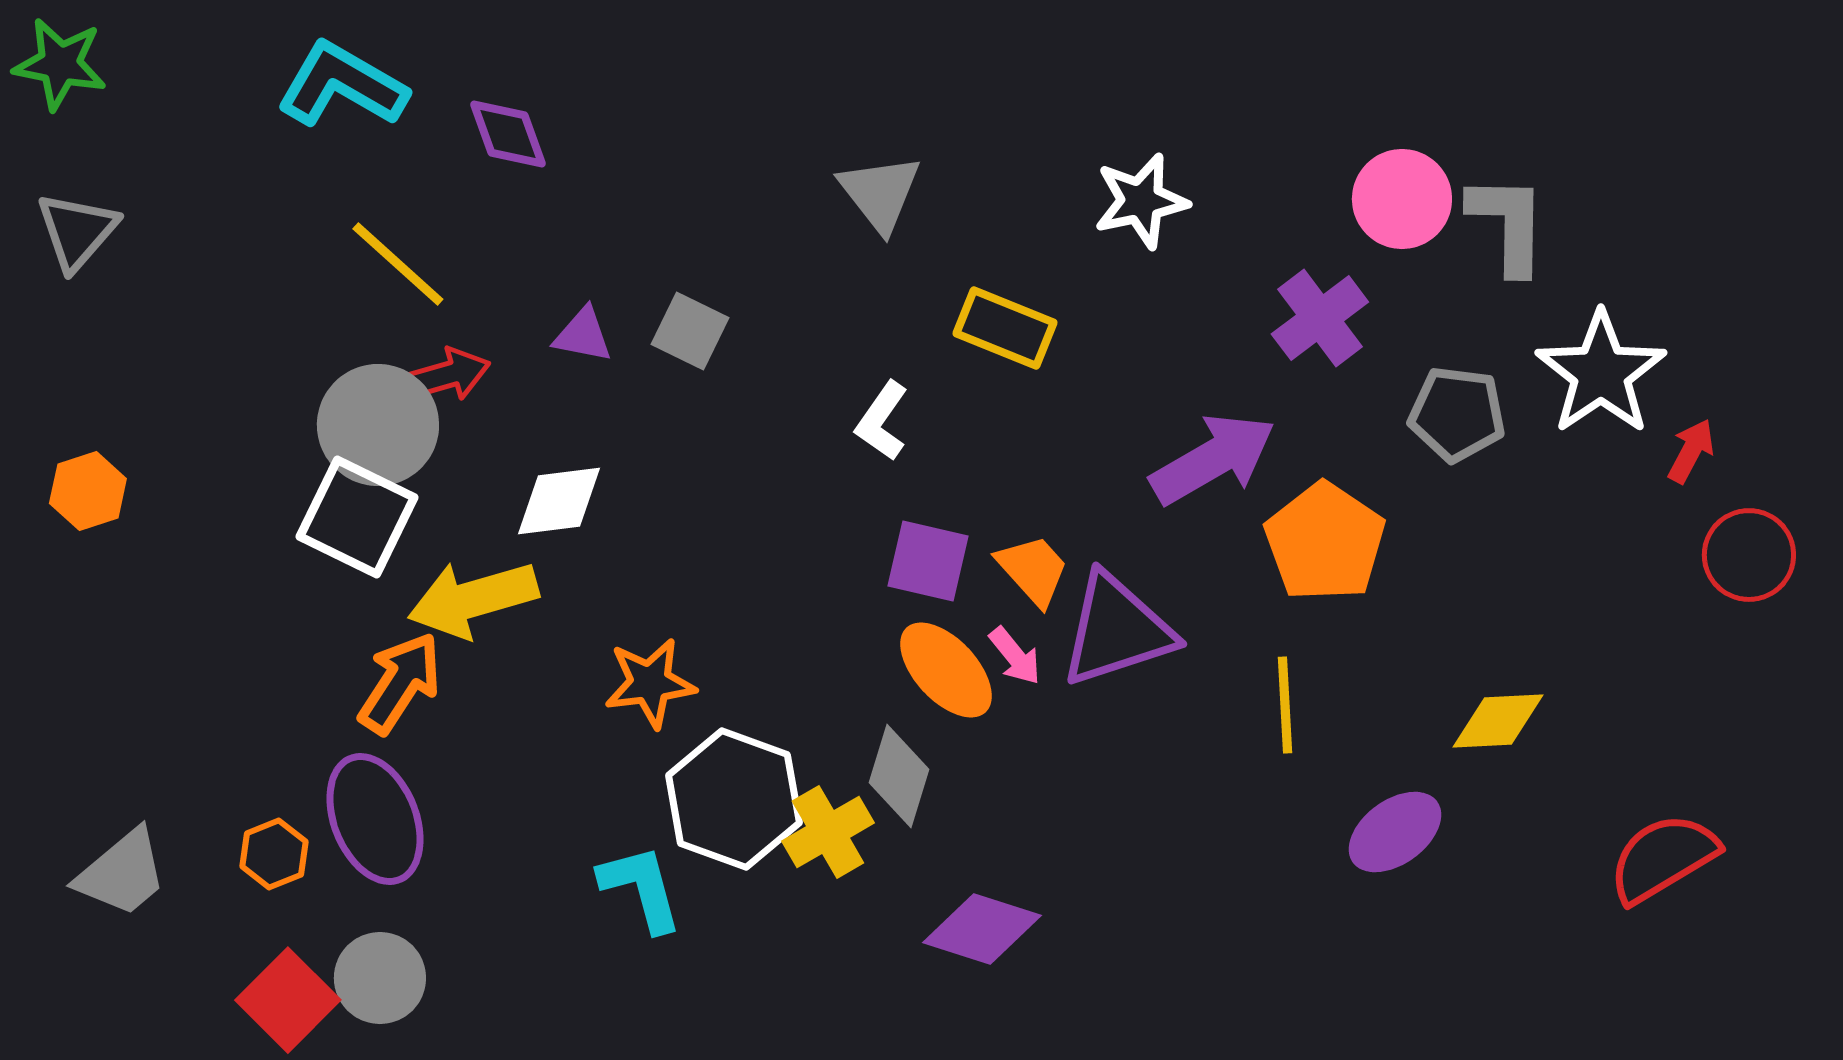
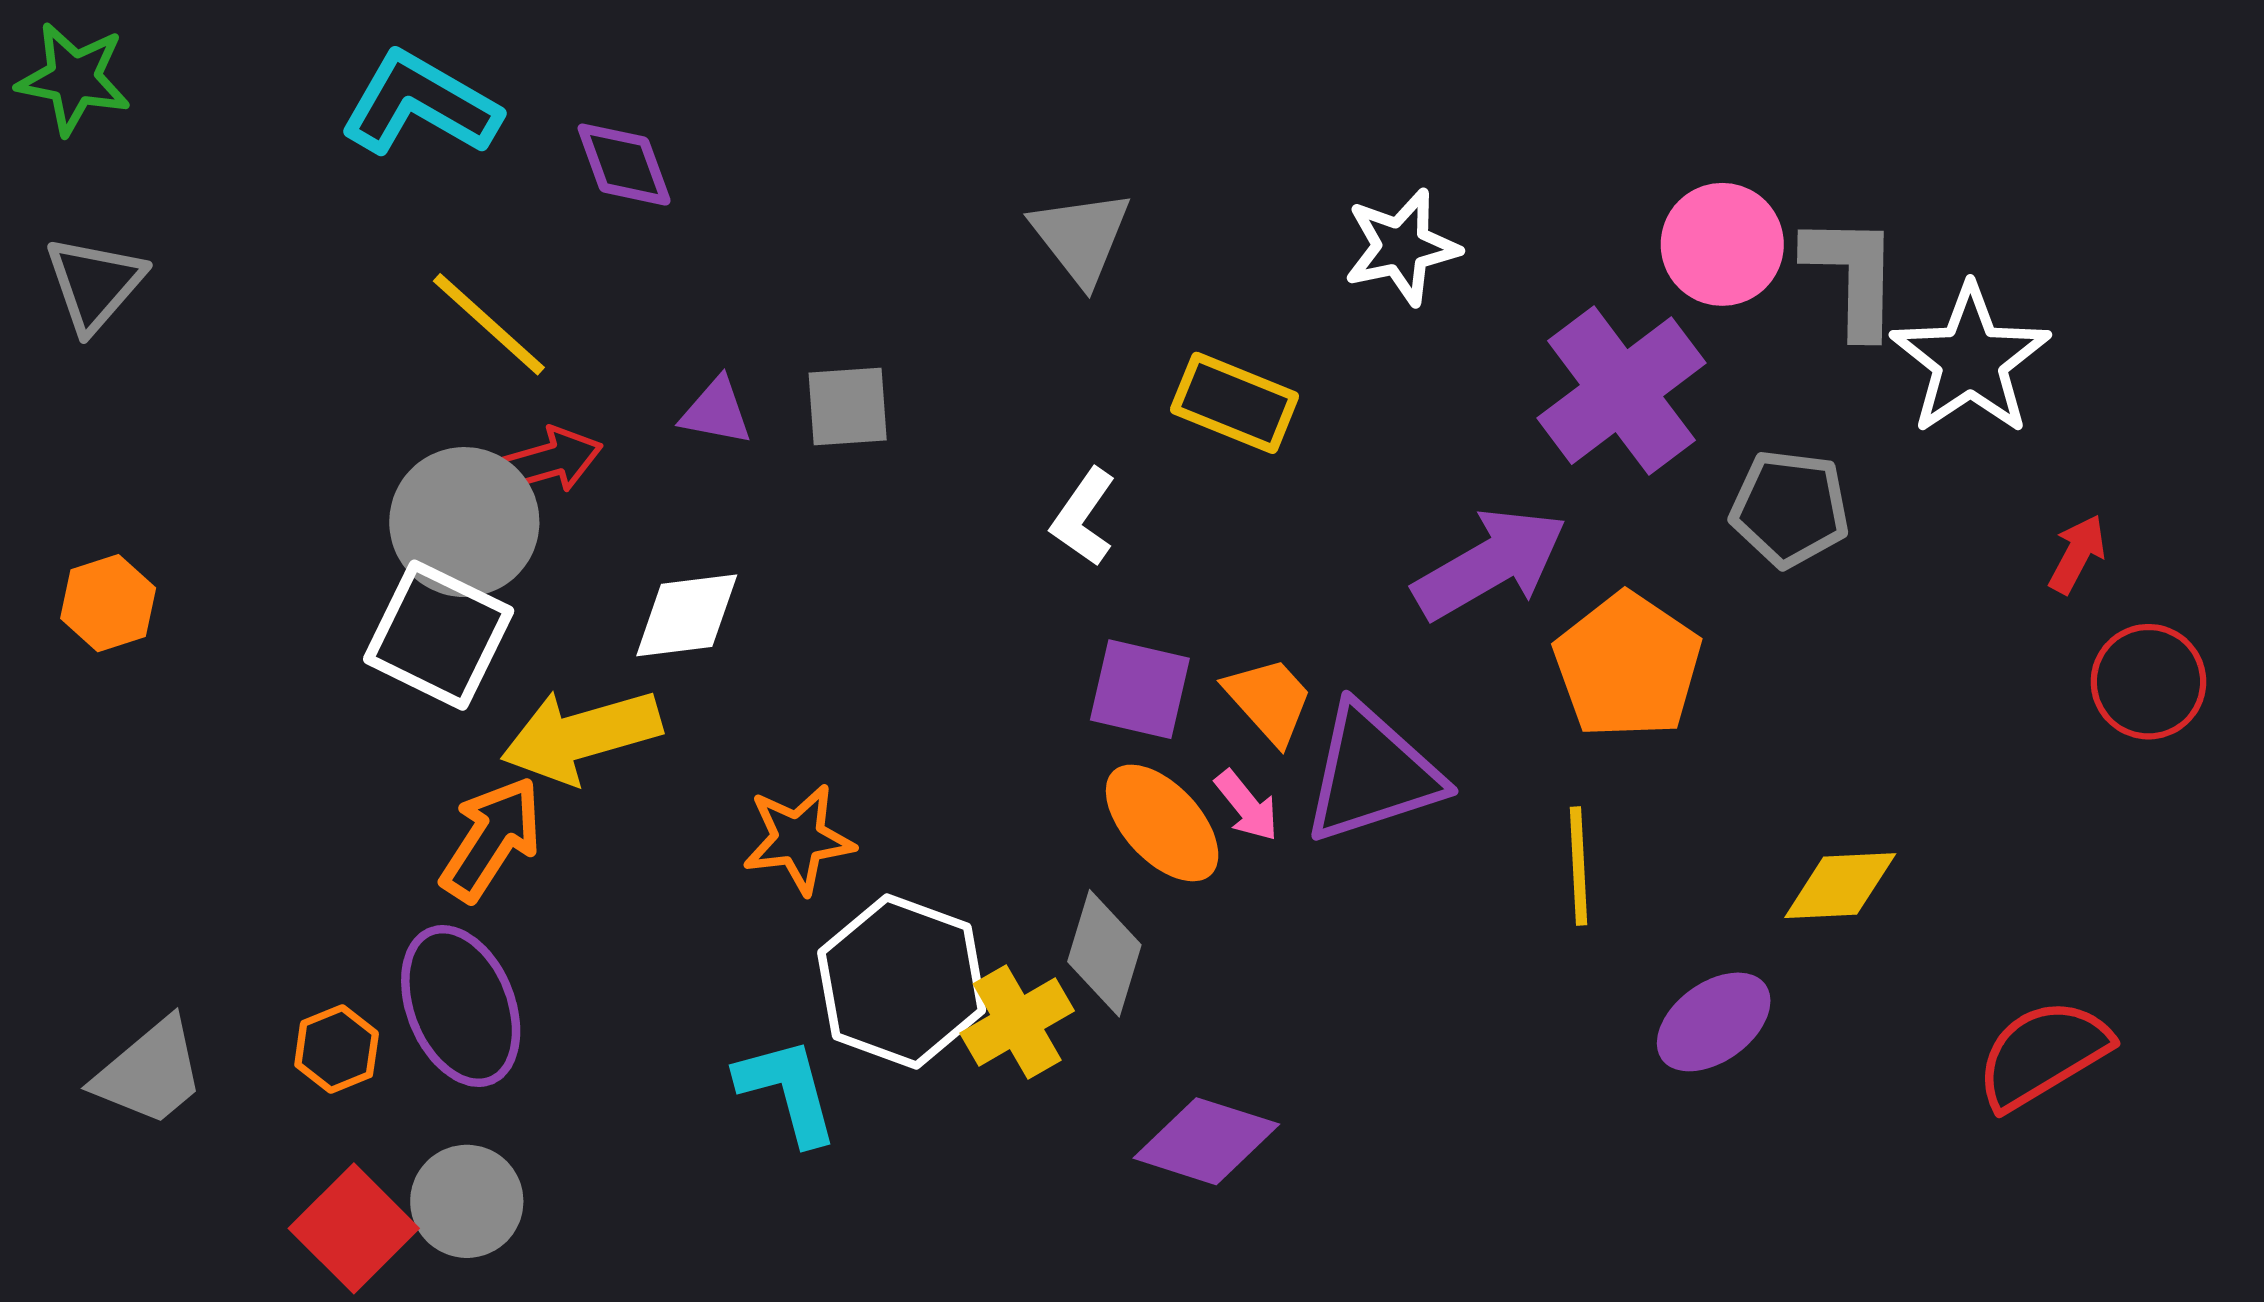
purple cross: (1320, 318) -> (1621, 391), size x1.4
gray square: (690, 331) -> (848, 407), turned -30
white star: (1601, 373) -> (1970, 360), moved

